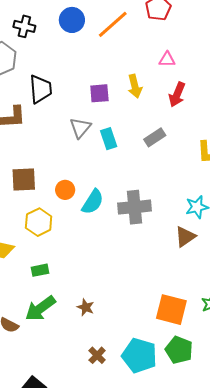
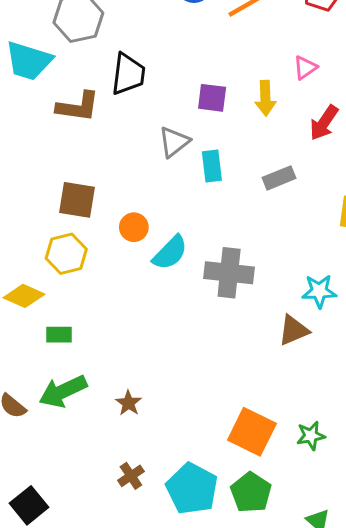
pink triangle: (167, 59) -> (305, 68), moved, turned -48
yellow hexagon: (39, 222) -> (66, 254), moved
green rectangle: (40, 270) -> (59, 335), moved

